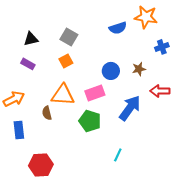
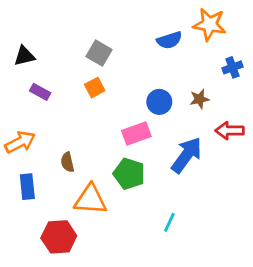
black triangle: (31, 39) -> (24, 56), moved
orange triangle: (63, 95) -> (90, 199), moved

